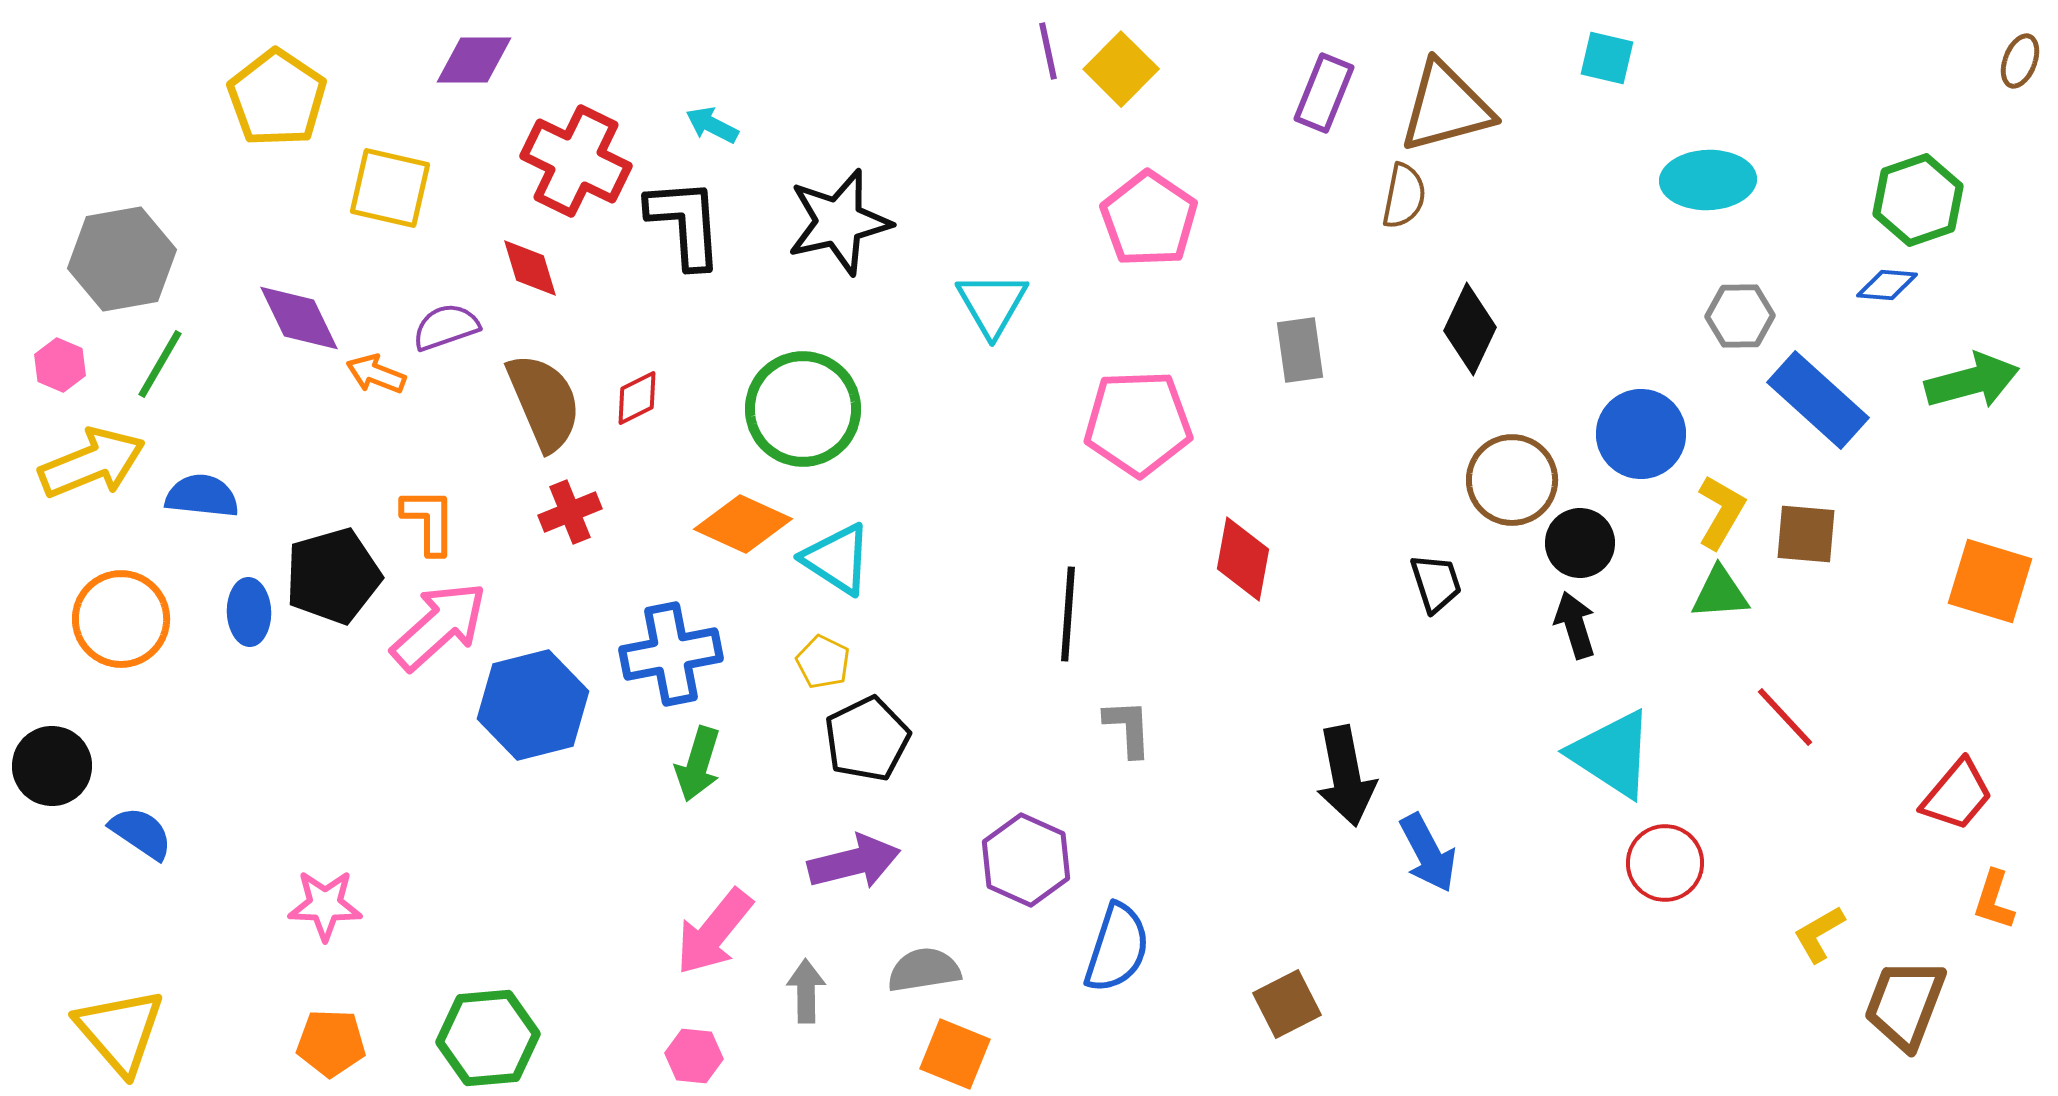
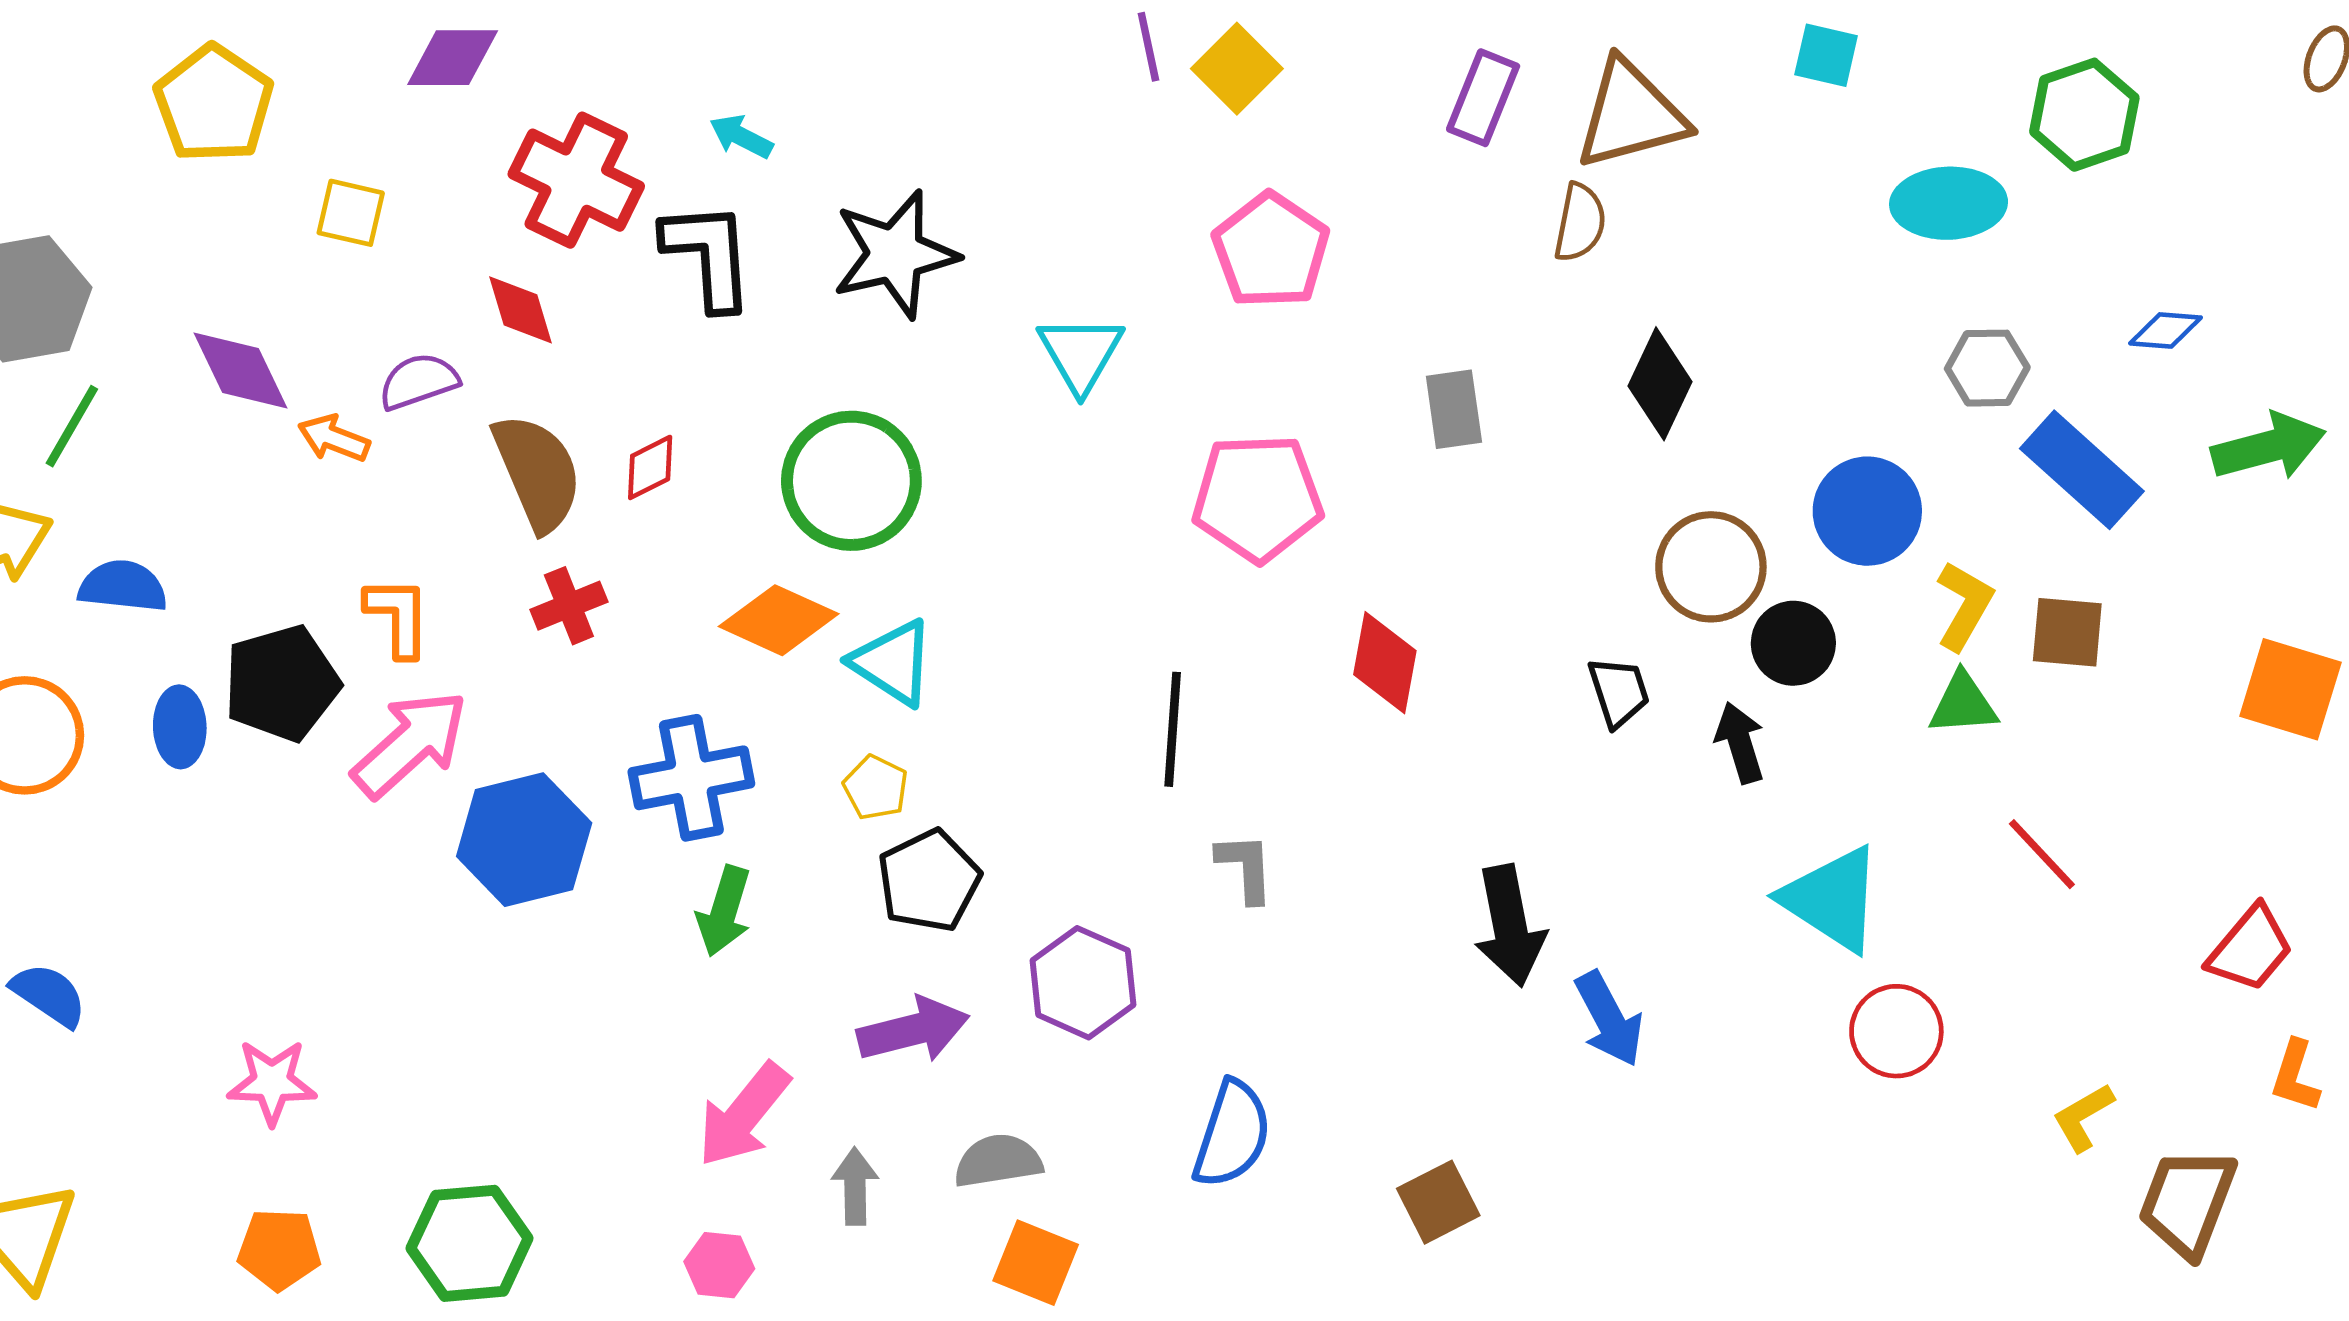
yellow square: (390, 188) -> (351, 213), size x0.7
green hexagon: (1918, 200) -> (2084, 115), moved
black arrow: (1575, 625) -> (1740, 743), moved
purple hexagon: (1026, 860) -> (1083, 983), moved

